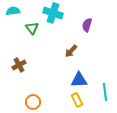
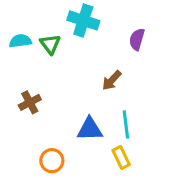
cyan semicircle: (13, 11) -> (20, 41), moved
blue triangle: (79, 80) -> (90, 129), moved
cyan line: (105, 92) -> (126, 124), moved

